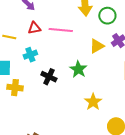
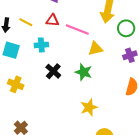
yellow triangle: (97, 46) -> (95, 49), moved
green star: (78, 69) -> (84, 72), turned -30
yellow cross: (15, 88) -> (16, 84), moved

